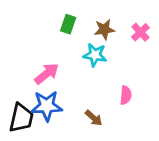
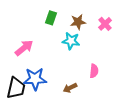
pink arrow: (47, 74) -> (24, 48), moved
brown arrow: (94, 118) -> (70, 88), turned 112

